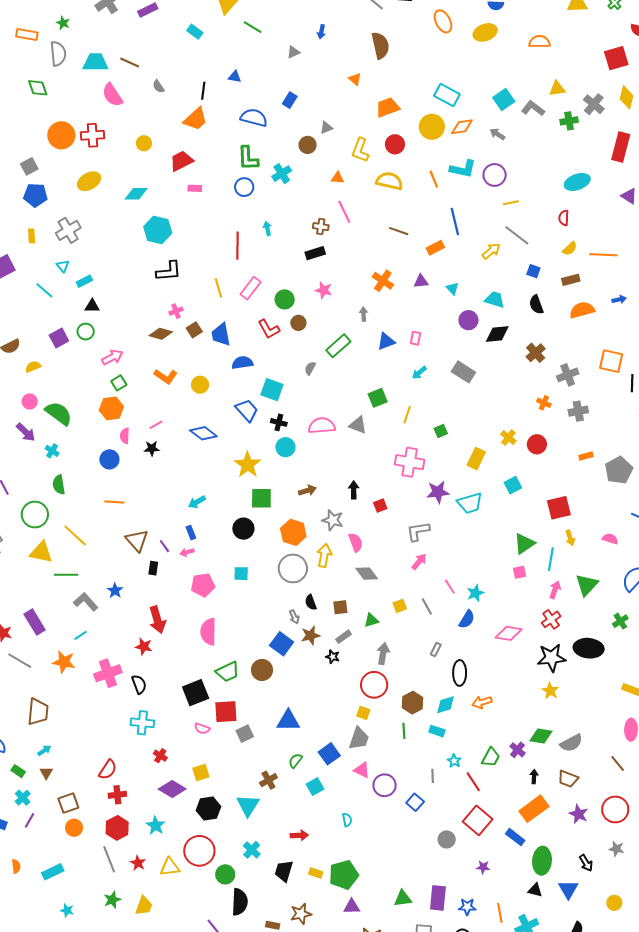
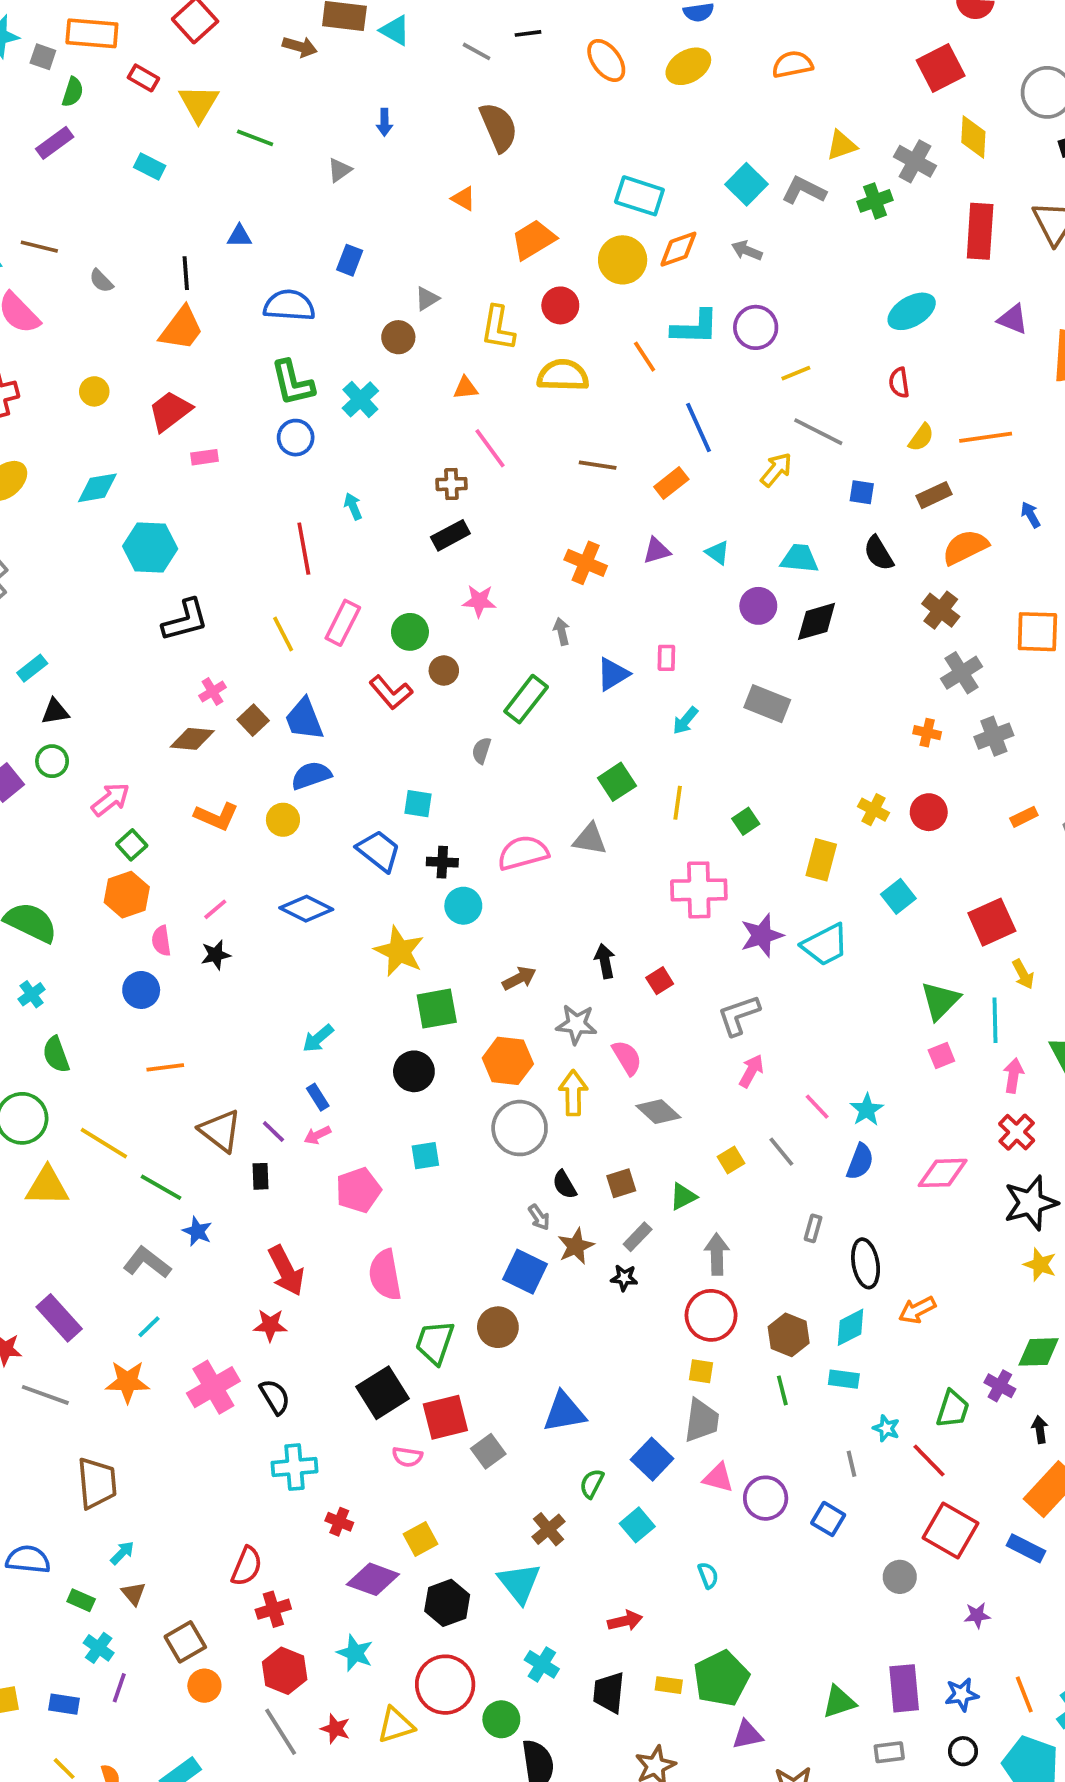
blue arrow: (619, 300) -> (1031, 515), turned -96
brown cross: (536, 353) -> (941, 610), moved
blue semicircle: (242, 363) -> (311, 775), moved
cyan square: (272, 390) -> (418, 804), size x0.7
cyan cross: (52, 451) -> (32, 994), turned 32
green line: (66, 575) -> (161, 1187), moved, turned 40
green trapezoid: (228, 672) -> (435, 1342), turned 145

